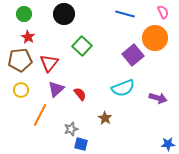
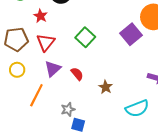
red star: (28, 37) -> (41, 16), moved
green square: (82, 46) -> (85, 37), moved
cyan semicircle: (123, 88) -> (137, 108), moved
brown star: (105, 118) -> (106, 87), moved

